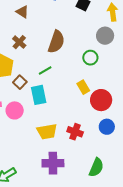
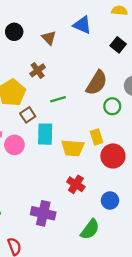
brown semicircle: (56, 42) -> (97, 83), moved
green line: (45, 70) -> (58, 99), moved
blue circle: (107, 127) -> (110, 200), moved
yellow trapezoid: (47, 131) -> (73, 148), moved

